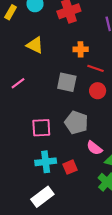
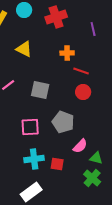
gray square: (67, 82) -> (40, 90), moved
pink semicircle: (94, 148) -> (80, 146), turned -84
red square: (70, 167) -> (57, 164), turned 32

